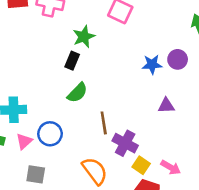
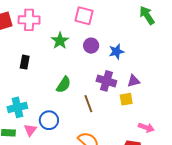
purple circle: (178, 59) -> (91, 46), moved
black rectangle: (72, 61) -> (25, 62), moved
purple cross: (125, 143) -> (106, 81), moved
yellow square: (141, 165) -> (126, 99), moved, turned -32

